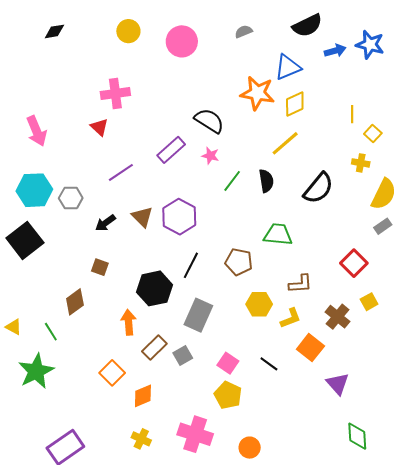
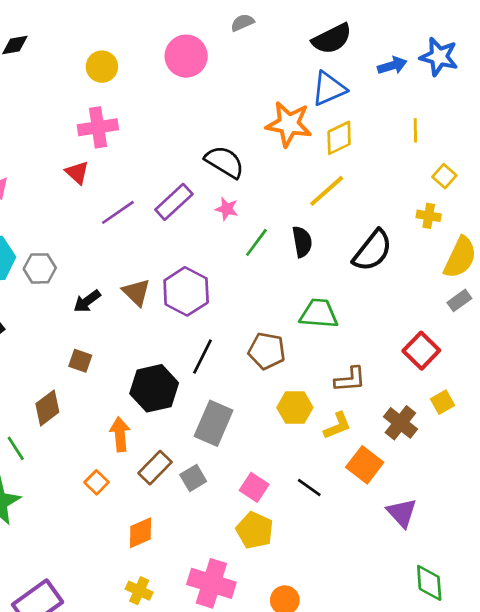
black semicircle: (307, 26) -> (332, 39), moved
yellow circle: (128, 31) -> (102, 67), moved
gray semicircle: (244, 32) -> (242, 23), moved
yellow line: (352, 114) -> (415, 130), moved
purple line: (121, 172) -> (118, 212), moved
orange square: (112, 373) -> (97, 482), moved, size x0.7

